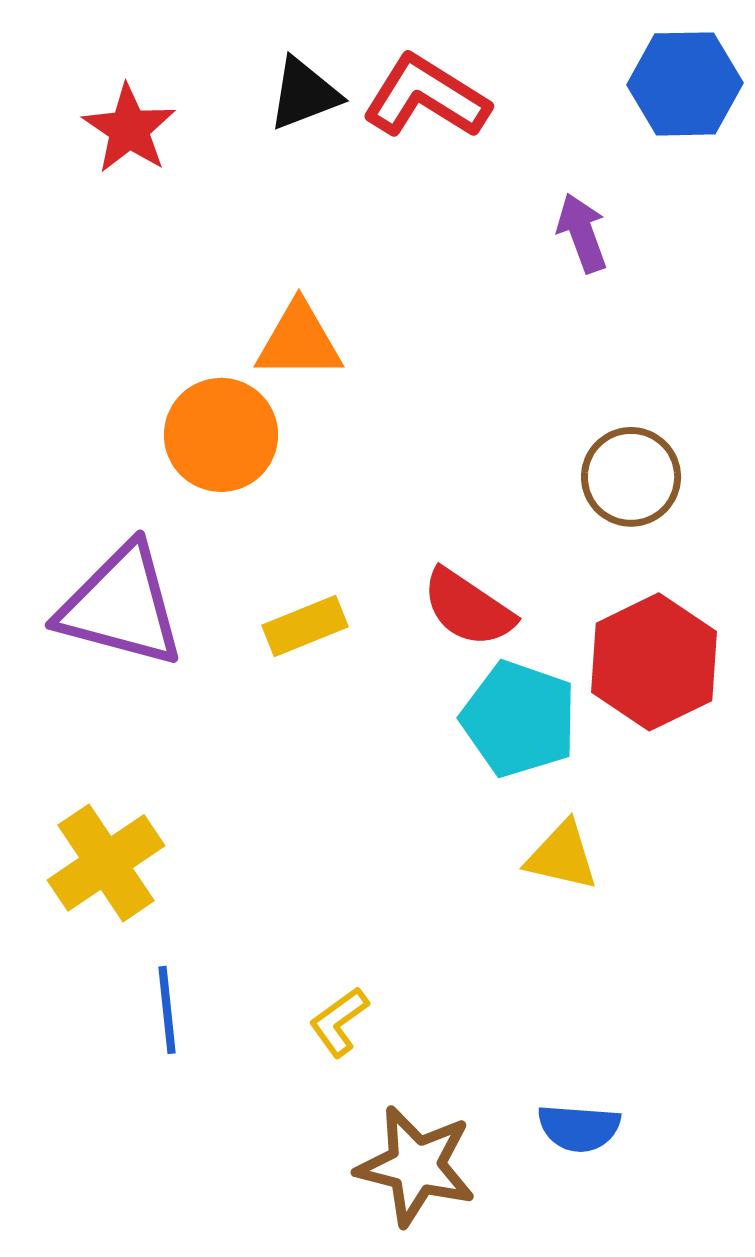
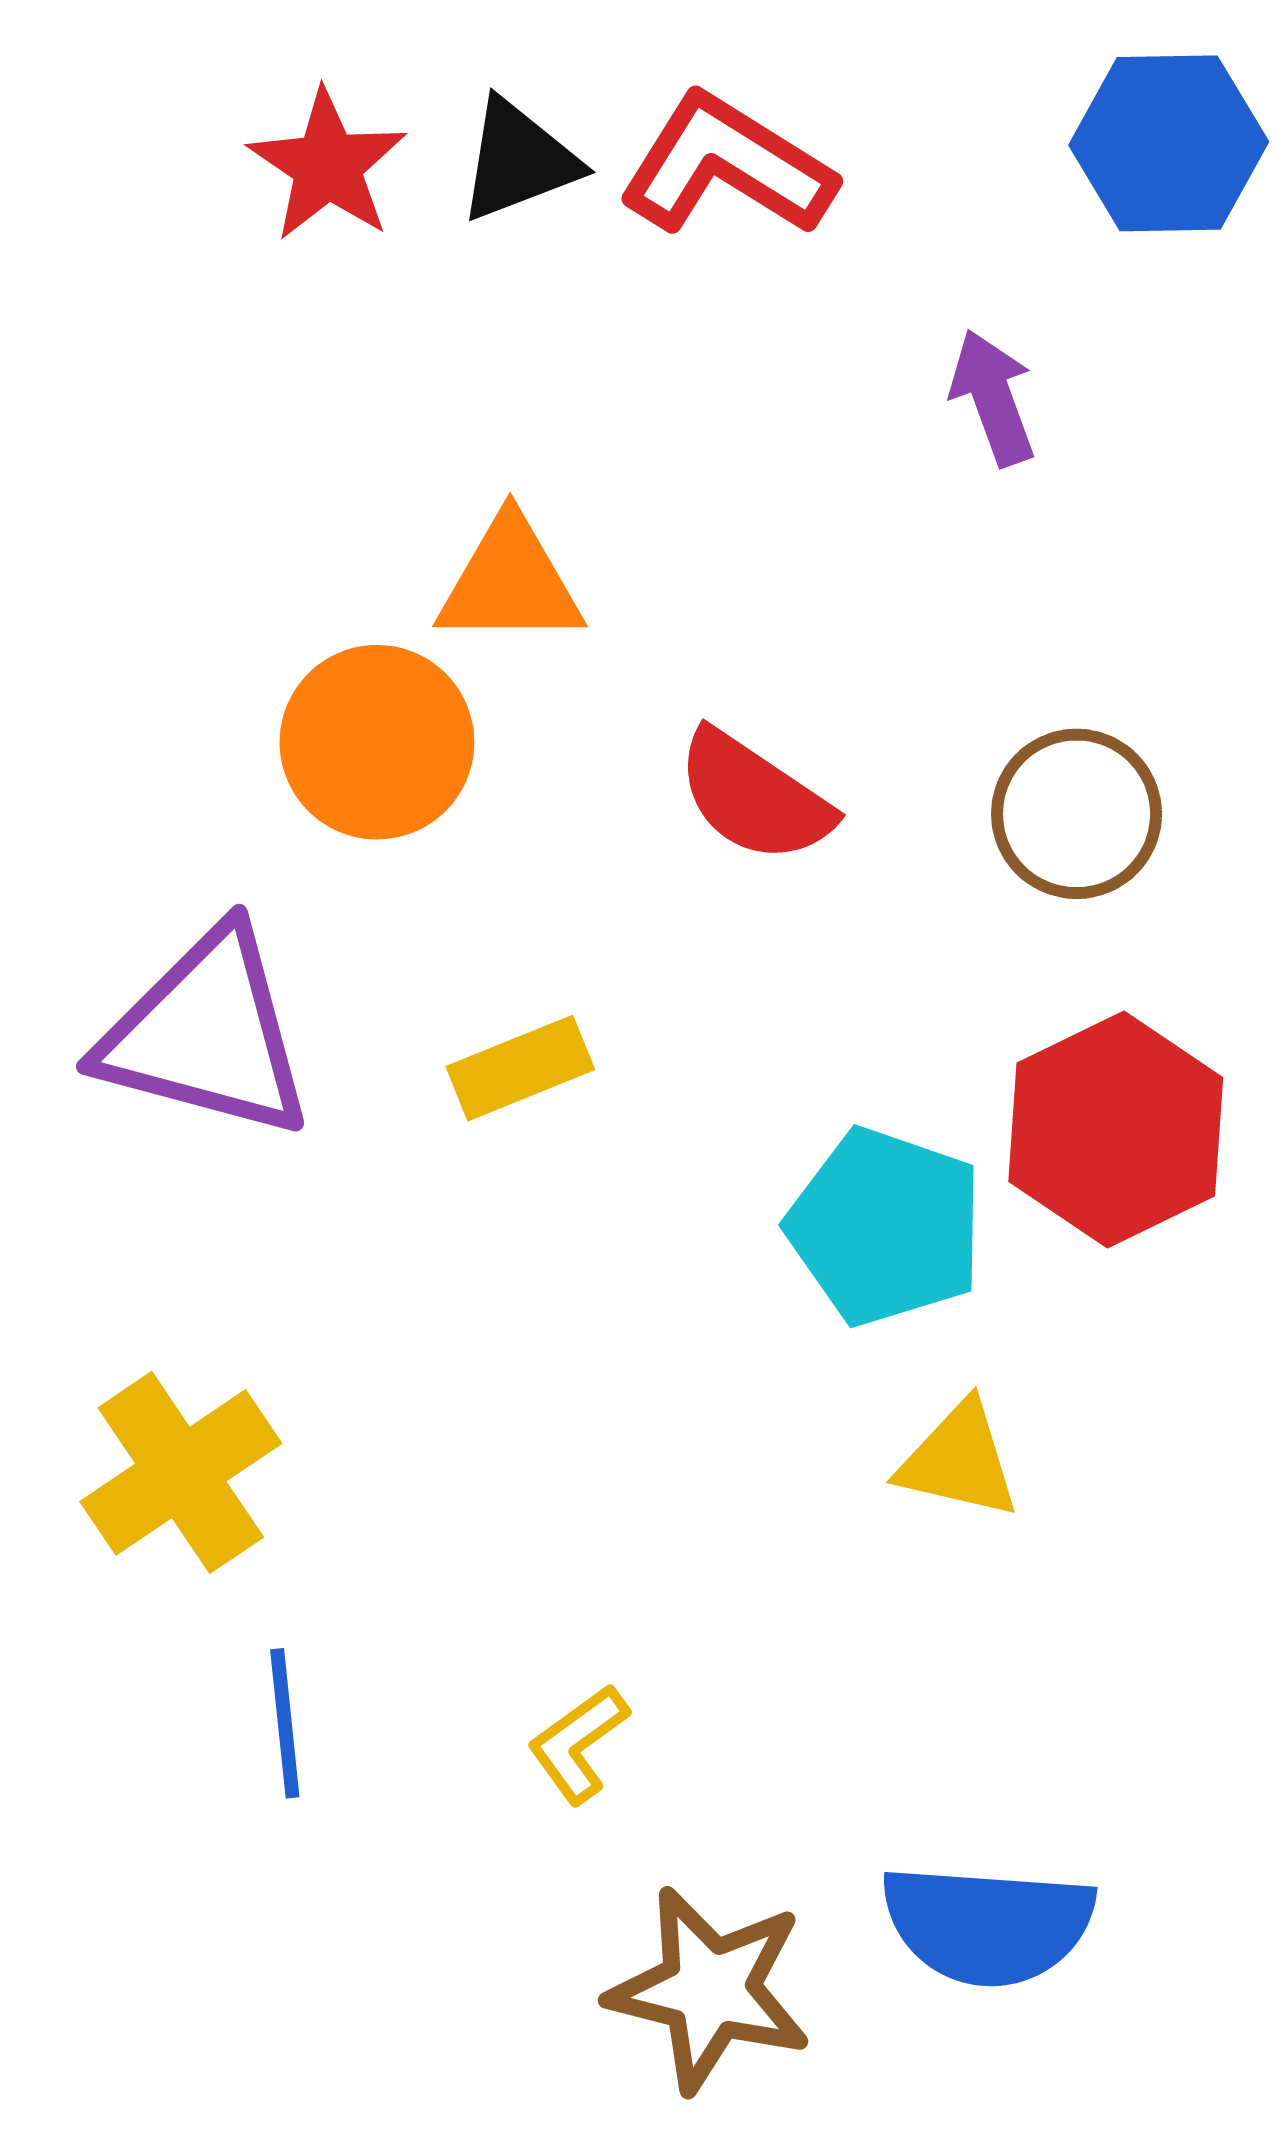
red star: (129, 129) -> (327, 166), moved
red semicircle: (468, 608) -> (754, 797), moved
blue semicircle: (579, 1128) -> (988, 1925), size x1.5

